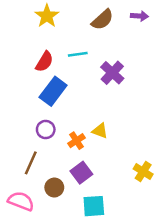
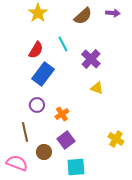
cyan line: (78, 54) -> (63, 44), turned 70
yellow triangle: (100, 131) -> (97, 88), moved
brown line: (31, 163) -> (25, 132), turned -36

